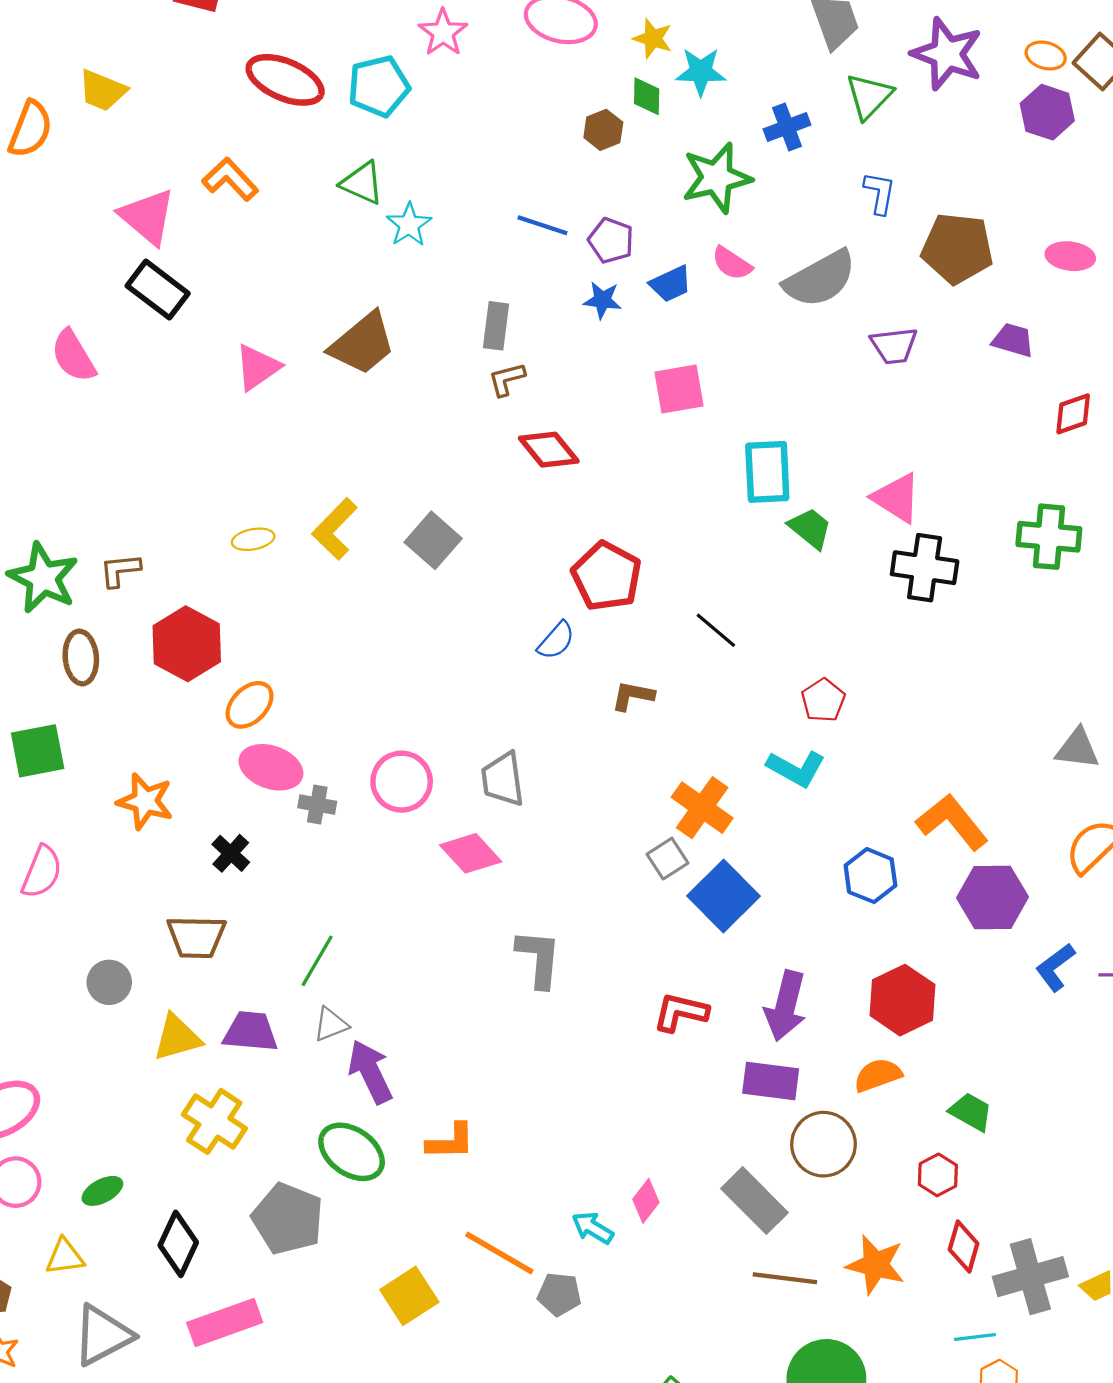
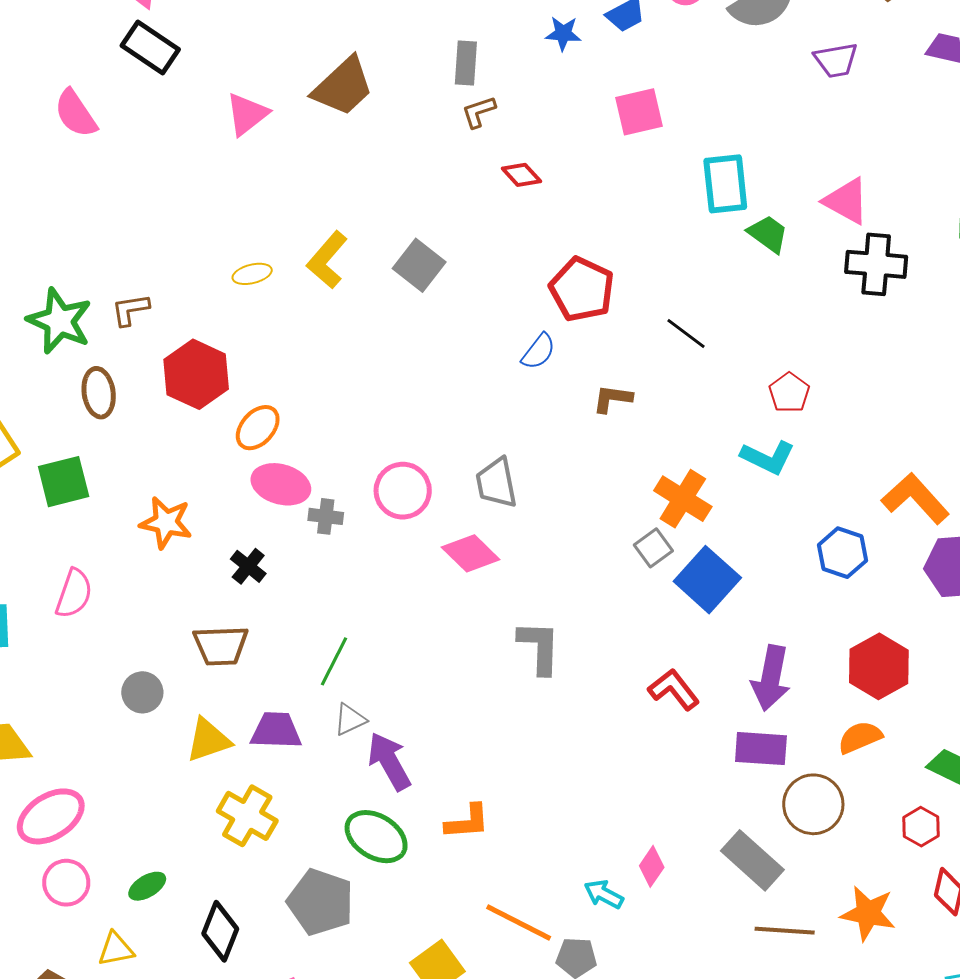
red diamond: (549, 450) -> (521, 175), size x0.7
red L-shape: (681, 1012) -> (674, 690), turned 42

